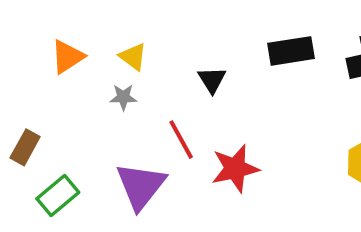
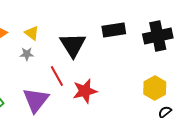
black triangle: (212, 80) -> (73, 45), size x1.8

